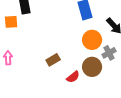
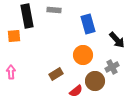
orange circle: (92, 40) -> (83, 55), moved

